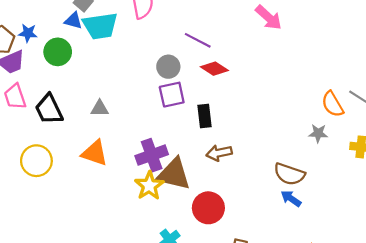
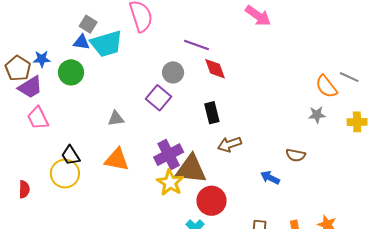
red diamond: (214, 69) -> (215, 69), turned 45
purple square: (172, 95) -> (159, 98), moved, turned -30
black trapezoid: (49, 109) -> (71, 155), moved, size x0.7
brown semicircle: (289, 174) -> (296, 155), size x0.7
blue arrow: (291, 199) -> (270, 178), moved
red circle: (208, 208) -> (212, 201), moved

